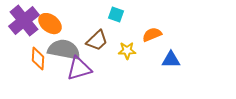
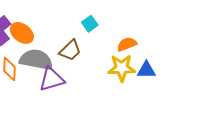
cyan square: (116, 15) -> (90, 24), turned 35
yellow star: (127, 51) -> (122, 68), moved, size x1.5

